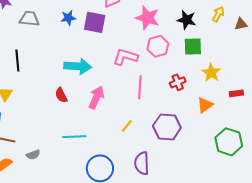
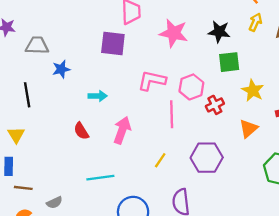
blue star: (68, 18) -> (61, 69), moved
pink hexagon: (158, 46) -> (191, 87), moved
cyan arrow: (78, 66) -> (98, 96), size x0.6

